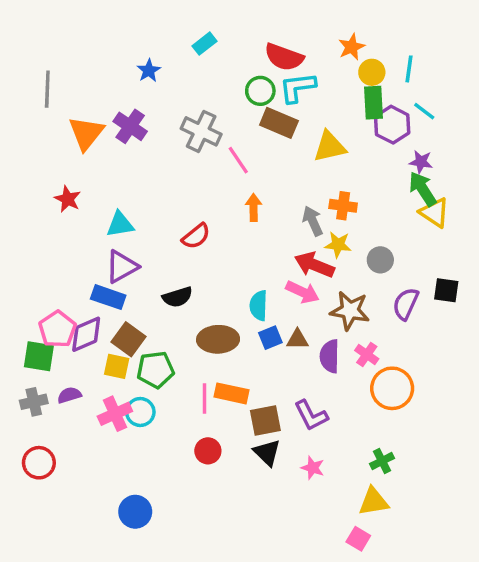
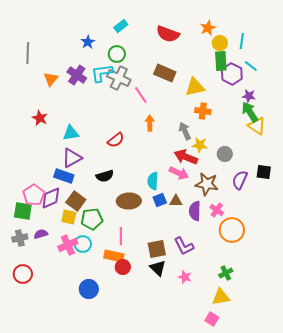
cyan L-shape: (297, 87) -> (102, 73), moved
green circle: (260, 91) -> (117, 54), moved
orange triangle: (86, 133) -> (51, 79), size x0.7
orange cross: (343, 206) -> (203, 111), moved
orange rectangle: (232, 393) -> (114, 256), moved
blue circle: (135, 512) -> (89, 289), moved

